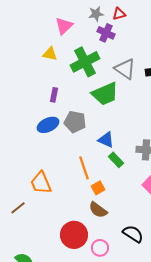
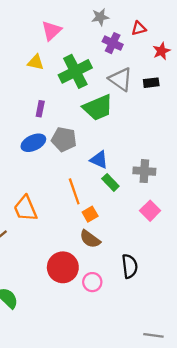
gray star: (96, 14) -> (100, 17), moved
red triangle: (119, 14) -> (139, 28), moved
purple cross: (106, 33) -> (113, 43), moved
black semicircle: (133, 234) -> (130, 266), turned 50

